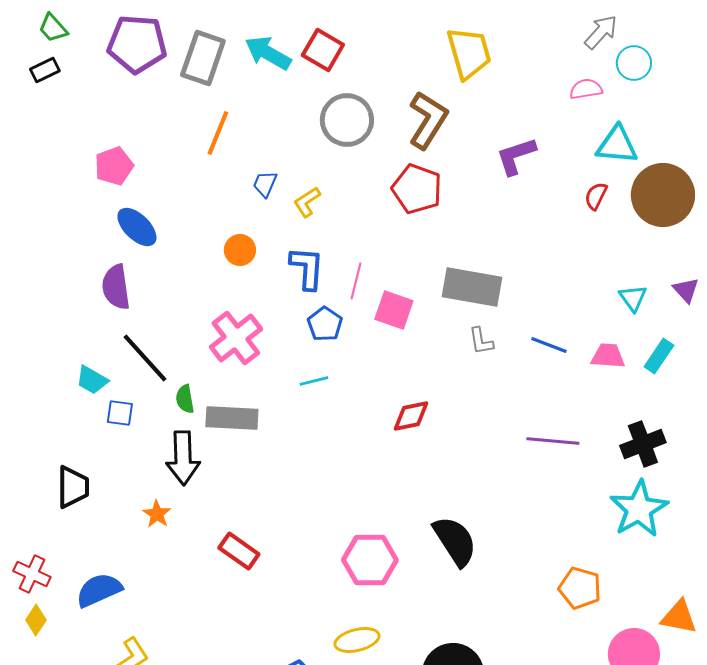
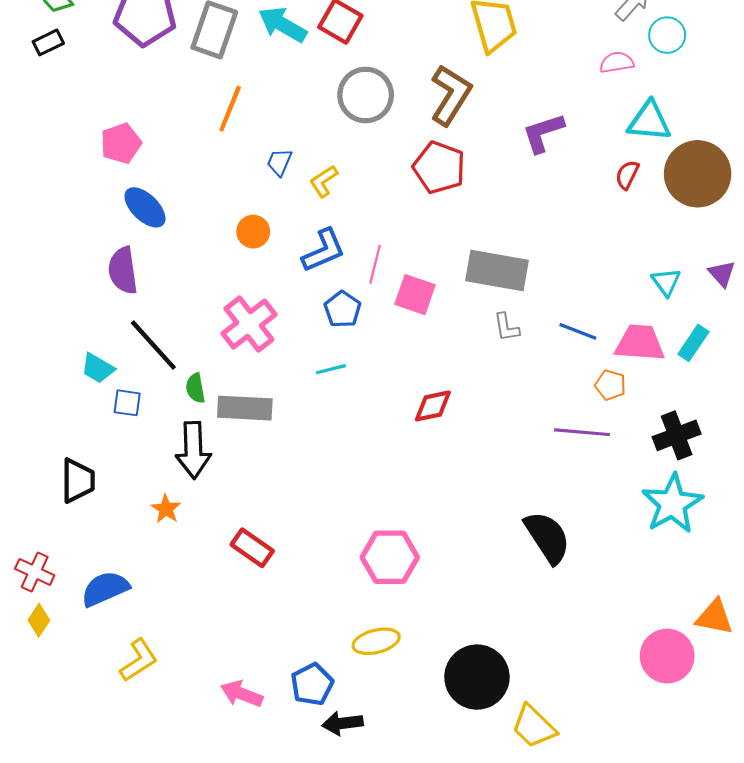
blue L-shape: (307, 268) -> (324, 250), turned 63
pink trapezoid: (608, 356) -> (640, 343), size x1.4
black semicircle: (455, 541) -> (547, 537), moved
orange pentagon: (580, 588) -> (610, 385), moved, size x0.7

